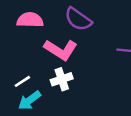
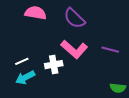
pink L-shape: (61, 50) -> (74, 49), moved

